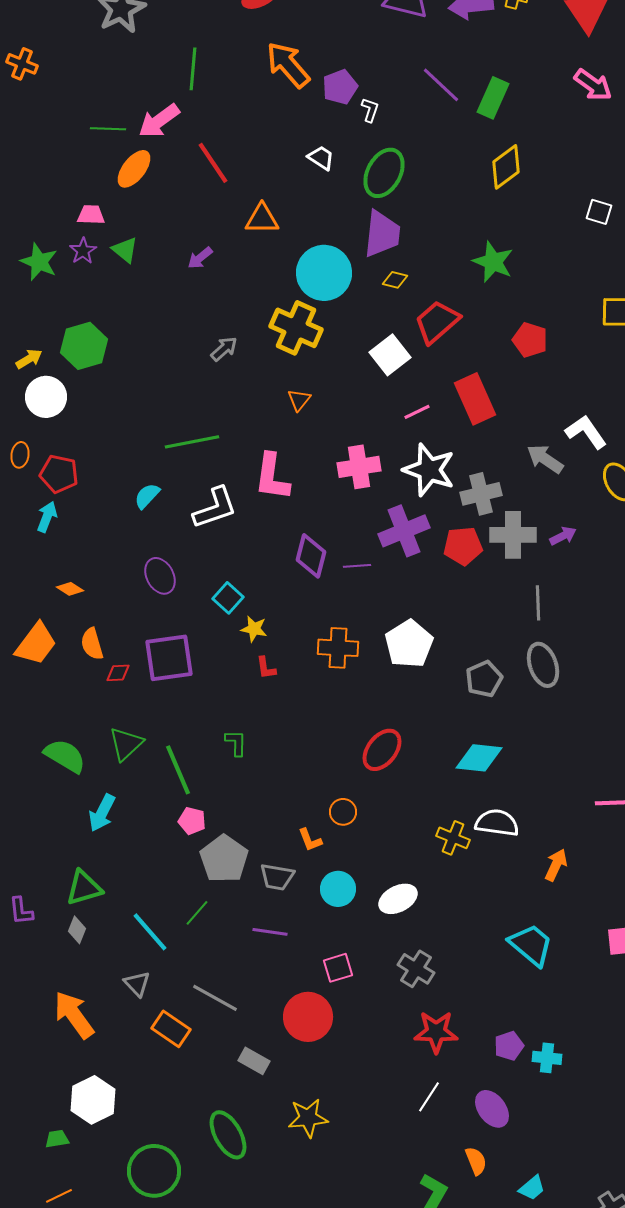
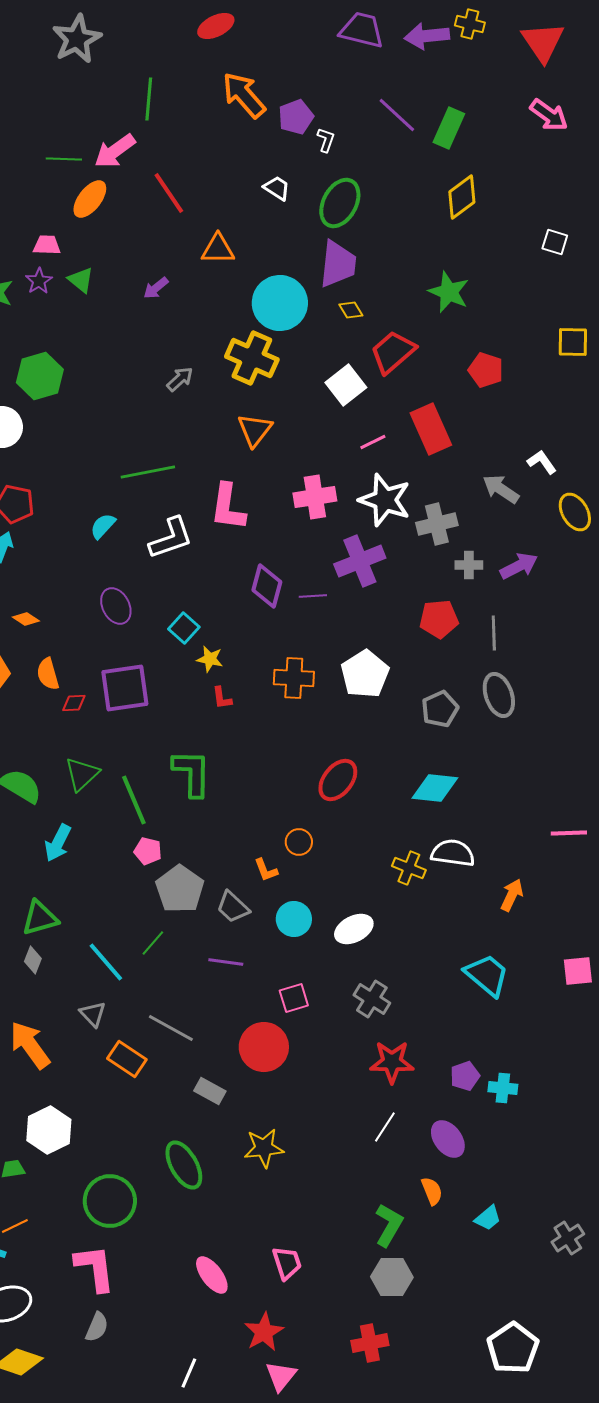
yellow diamond: (395, 280) -> (351, 310), turned 45
orange triangle: (299, 400) -> (255, 430), size x1.5
white L-shape: (586, 432) -> (542, 462), size x0.7
gray cross: (513, 535) -> (469, 565), size x0.6
purple arrow: (563, 536) -> (519, 566), size x1.4
red pentagon: (463, 546) -> (439, 619), moved
green L-shape: (236, 743) -> (192, 773), size x1.8
gray trapezoid: (277, 877) -> (233, 907), turned 33

